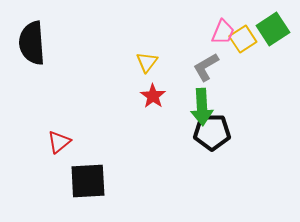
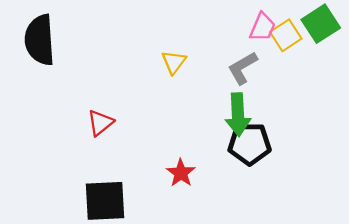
red star: (153, 96) -> (181, 173), moved
red triangle: (59, 142) -> (100, 123), moved

